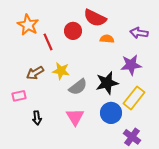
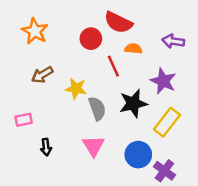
red line: (48, 42) -> (113, 66), moved
purple star: (131, 65) -> (163, 81), turned 30
brown arrow: (35, 73) -> (42, 75), moved
gray semicircle: (78, 87) -> (97, 108), turned -72
blue circle: (111, 113) -> (138, 155), moved

